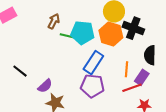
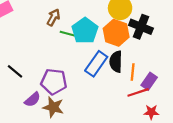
cyan pentagon: (82, 33) -> (85, 31), turned 30
black semicircle: (150, 55) -> (116, 62), moved
purple semicircle: (45, 86) -> (32, 99), moved
purple pentagon: (92, 86) -> (54, 82), moved

